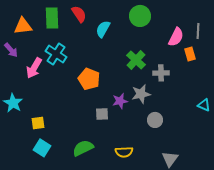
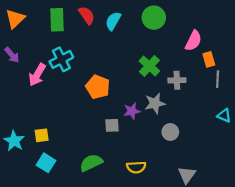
orange triangle: (23, 26) -> (15, 19), moved, turned -36
cyan semicircle: (103, 29) -> (113, 21), moved
gray line: (198, 31) -> (218, 79), moved
cyan cross: (56, 54) -> (61, 59), turned 30
cyan star: (13, 103) -> (14, 141), moved

